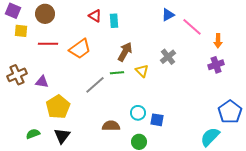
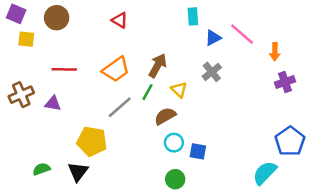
blue triangle: (168, 15) -> (213, 38), moved
cyan rectangle: (114, 21) -> (193, 16), moved
red line: (48, 44) -> (64, 69), moved
orange trapezoid: (80, 49) -> (116, 69), moved
purple cross: (216, 65) -> (285, 82), moved
green line: (117, 73) -> (147, 92), turned -56
yellow pentagon: (58, 107) -> (92, 141), moved, turned -30
brown semicircle: (111, 126) -> (165, 116), moved, turned -30

